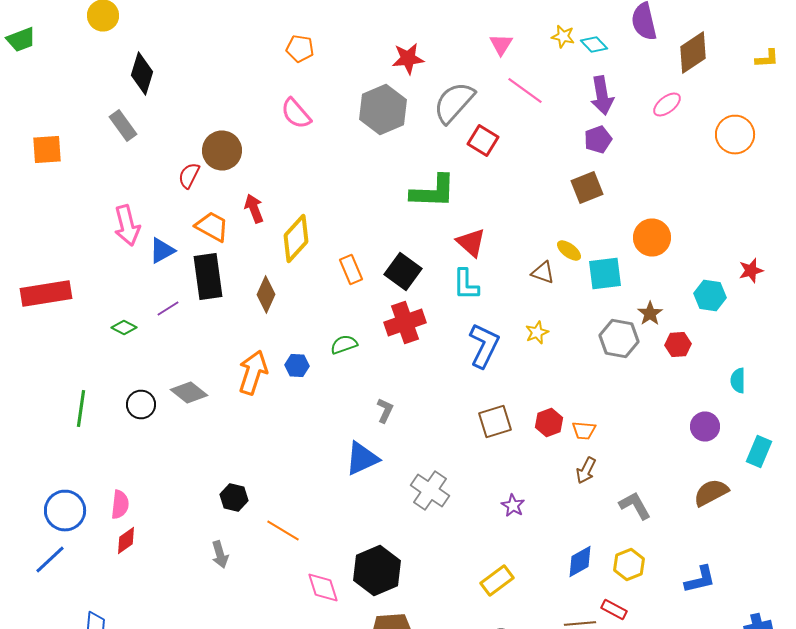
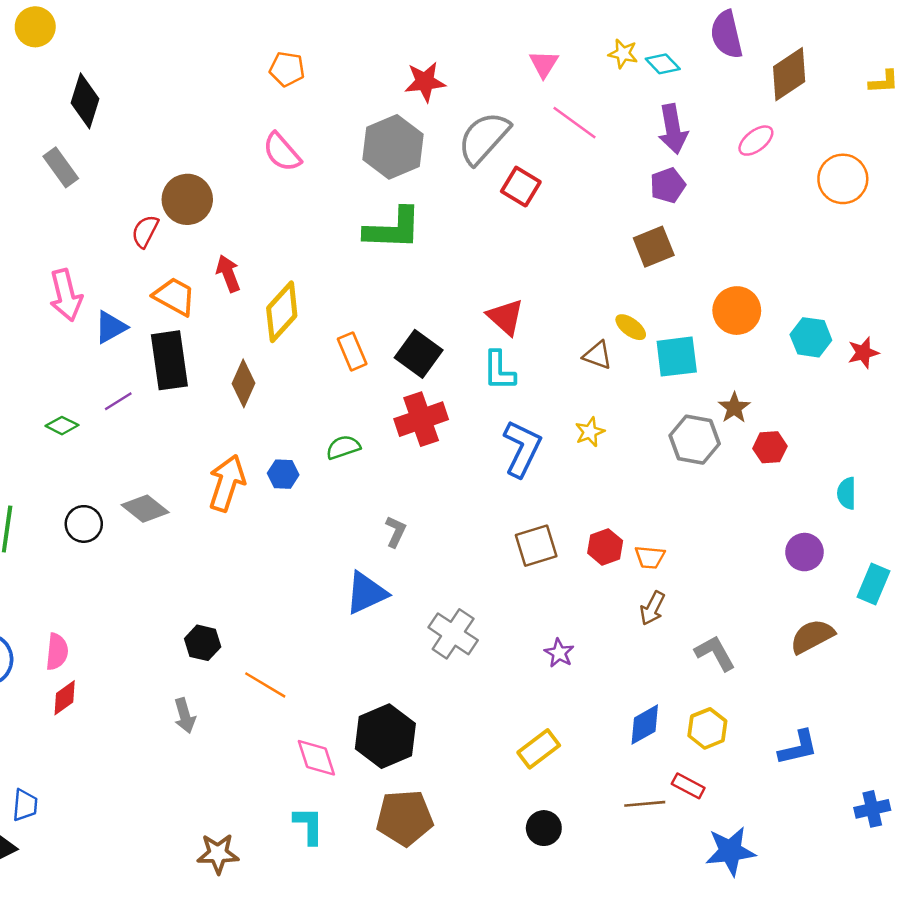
green L-shape: (433, 192) -> (393, 229), moved
cyan hexagon: (710, 296) -> (811, 337), moved

